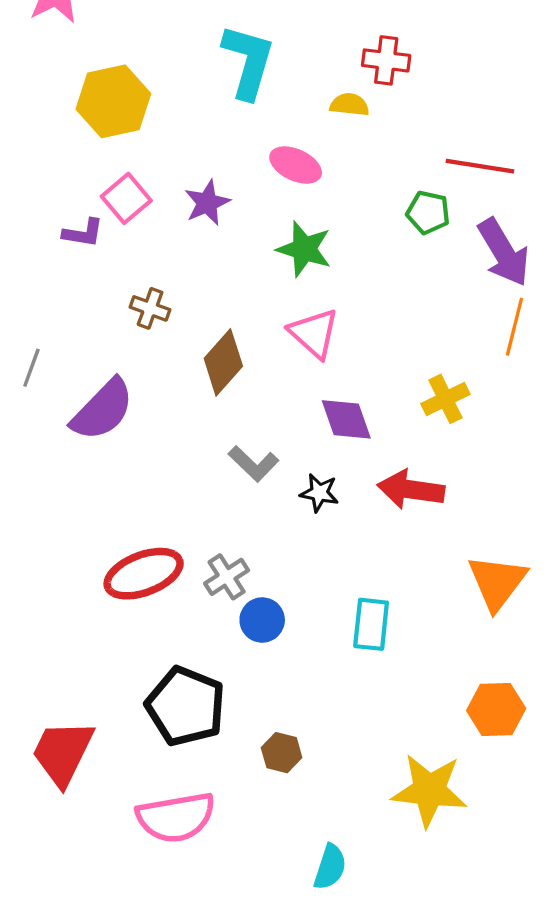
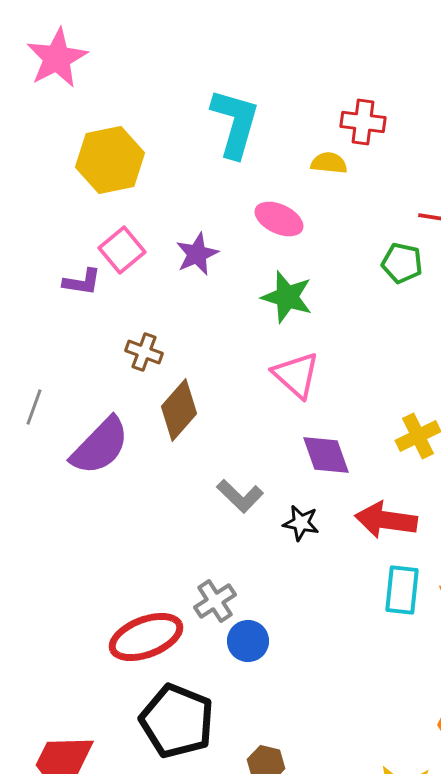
brown diamond: (223, 362) -> (179, 410), moved
red ellipse: (144, 574) -> (146, 637), moved
cyan rectangle: (371, 624) -> (402, 590), moved

